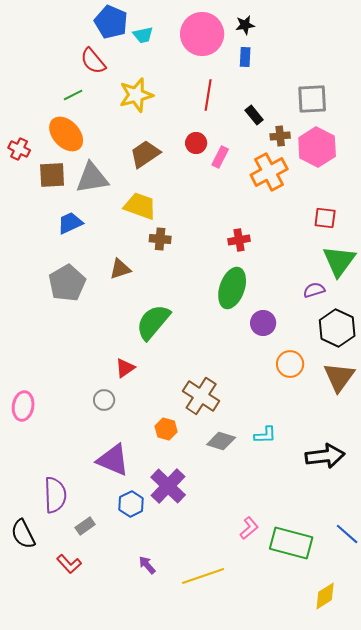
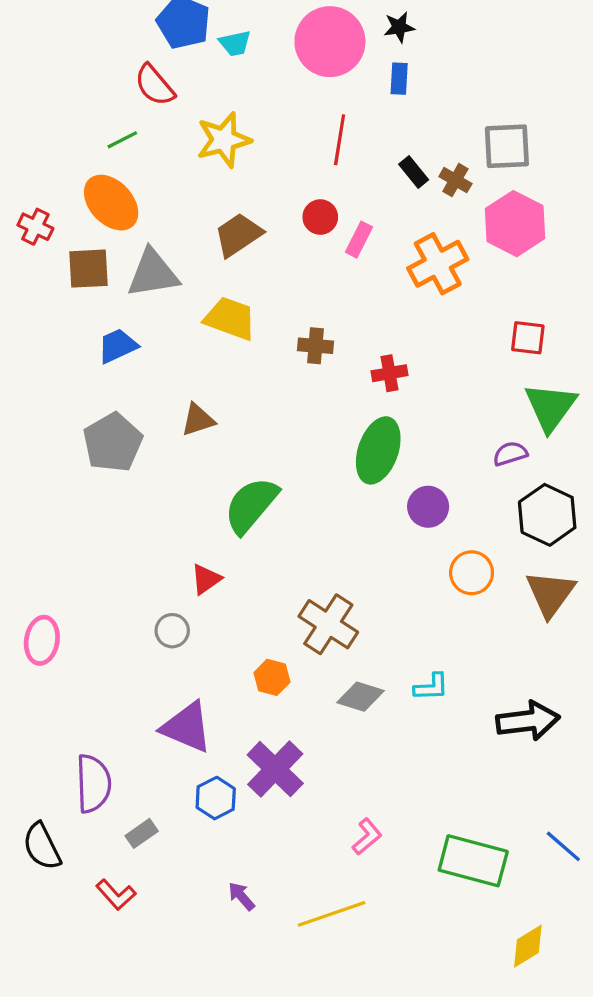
brown cross: (280, 136) -> (455, 180), moved, turned 36
brown cross: (160, 239) -> (315, 346), moved
pink L-shape: (249, 528) -> (367, 837), moved

